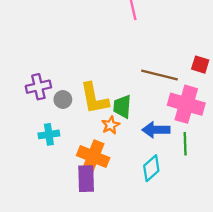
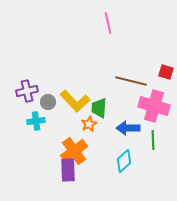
yellow L-shape: (94, 98) -> (75, 101), turned -32
cyan cross: (49, 134) -> (36, 121), moved
orange cross: (93, 157) -> (74, 151), turned 32

